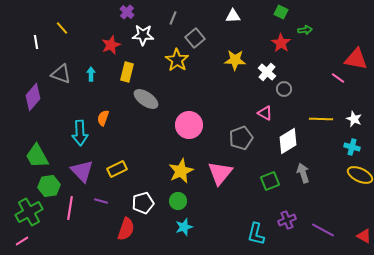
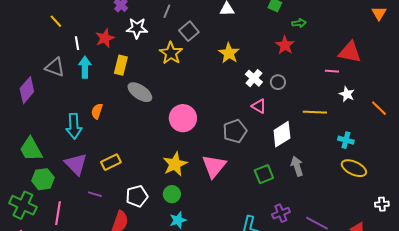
white line: (36, 42) -> (77, 43), moved
red star: (281, 43) -> (285, 45), moved
yellow star: (235, 60) -> (229, 53), turned 30
white cross: (267, 72) -> (254, 78), moved
cyan arrow: (91, 74) -> (85, 67), size x1.5
pink line: (338, 78) -> (332, 71), turned -32
white star: (354, 119) -> (347, 94), moved
pink line: (70, 208) -> (58, 213), moved
green cross: (29, 212) -> (23, 205), turned -36

